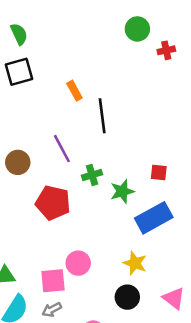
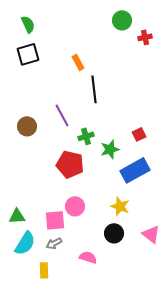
orange rectangle: (74, 91) -> (78, 62), moved
red square: (159, 172) -> (139, 134), turned -32
red pentagon: (53, 203) -> (70, 164), moved

